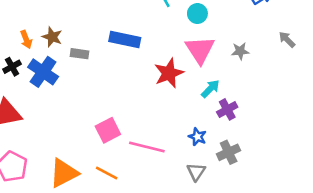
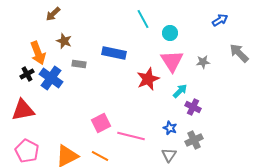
brown star: (52, 37) -> (64, 41), moved
orange arrow: (26, 39) -> (38, 53), size x1.6
gray arrow: (287, 39) -> (239, 53), size x1.5
purple cross: (227, 109) -> (193, 107), turned -35

